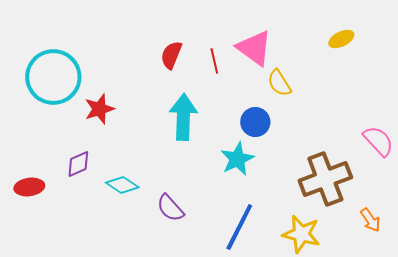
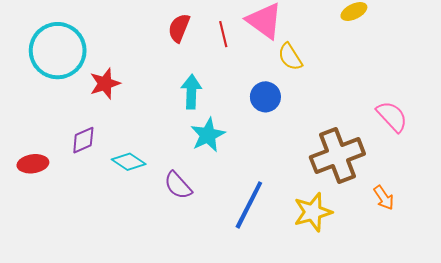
cyan arrow: (183, 117) -> (191, 92), size x0.7
cyan star: (237, 159) -> (208, 135), moved
yellow star: (301, 234) -> (313, 212), turned -30

